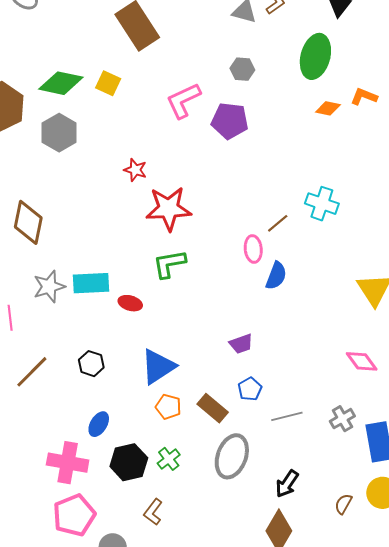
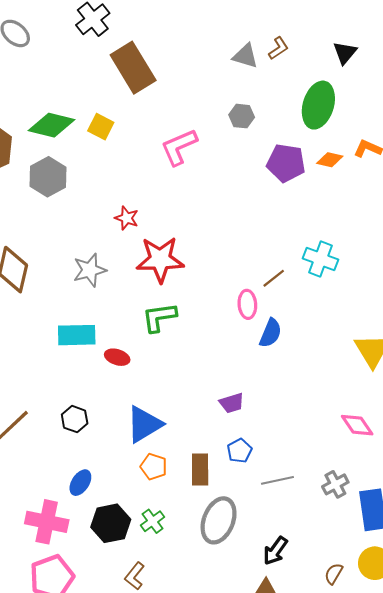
purple pentagon: (230, 121) -> (286, 163), moved
gray star: (49, 287) -> (90, 270), moved
brown rectangle: (213, 408) -> (200, 469), turned 48

